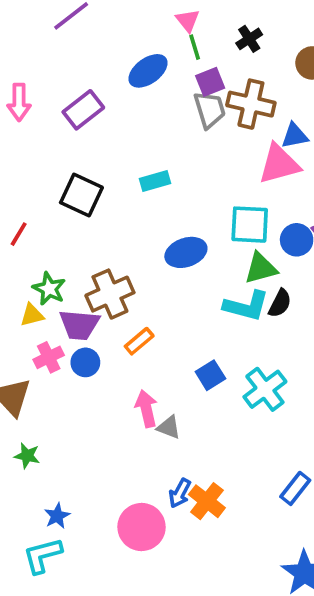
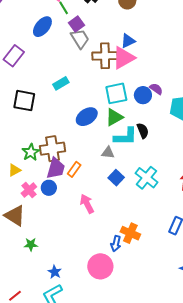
brown cross: (251, 104) -> (105, 56), moved
green triangle: (261, 268) -> (114, 117), moved
green star: (49, 289) -> (31, 152), moved, turned 30
brown cross: (110, 294) -> (52, 149), turned 30
black semicircle: (280, 303) -> (143, 131), turned -35
purple trapezoid: (79, 325) -> (56, 168), moved, turned -65
gray triangle: (169, 427) -> (108, 153), moved
orange cross: (207, 501) -> (130, 233), moved

